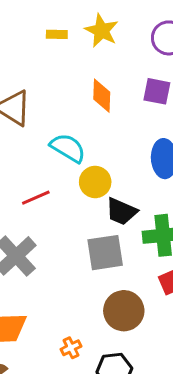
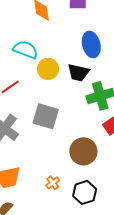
black trapezoid: (121, 211) -> (78, 73), moved
gray square: (105, 253) -> (46, 116), moved, turned 36

